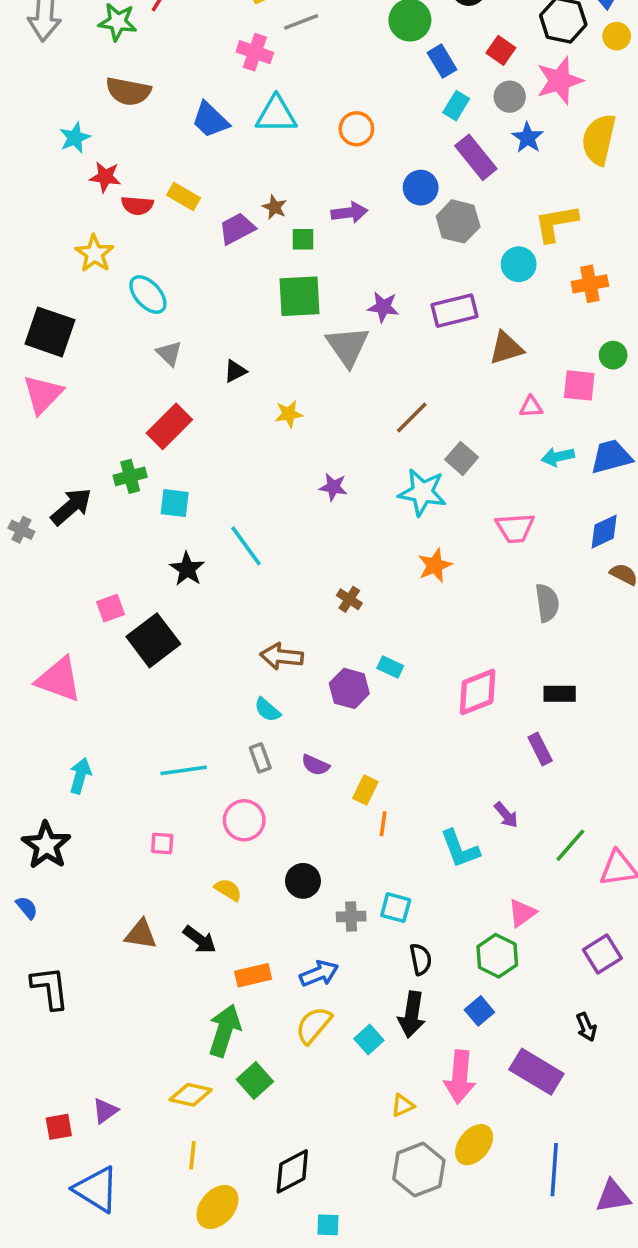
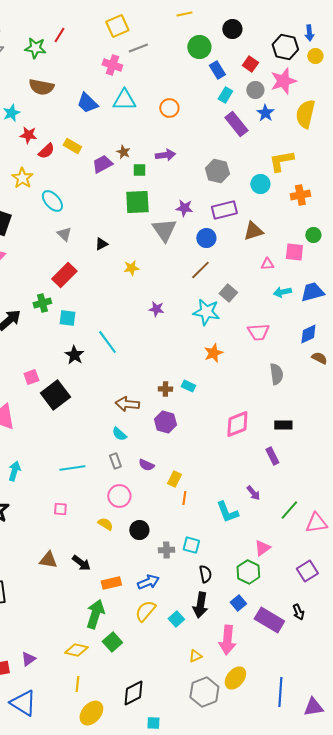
blue circle: (421, 188) -> (206, 238), moved
red semicircle: (137, 205) -> (46, 151), turned -48
gray hexagon: (458, 221) -> (217, 171), moved
brown cross: (349, 599) -> (165, 389), moved, turned -32
cyan rectangle: (390, 667) -> (188, 386), moved
pink circle: (244, 820) -> (119, 496), moved
yellow semicircle: (228, 890) -> (105, 524), moved
purple rectangle: (536, 1072) -> (269, 620), moved

